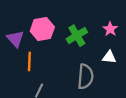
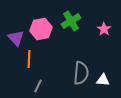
green cross: (77, 36) -> (71, 21), moved
white triangle: (109, 57) -> (103, 80), moved

